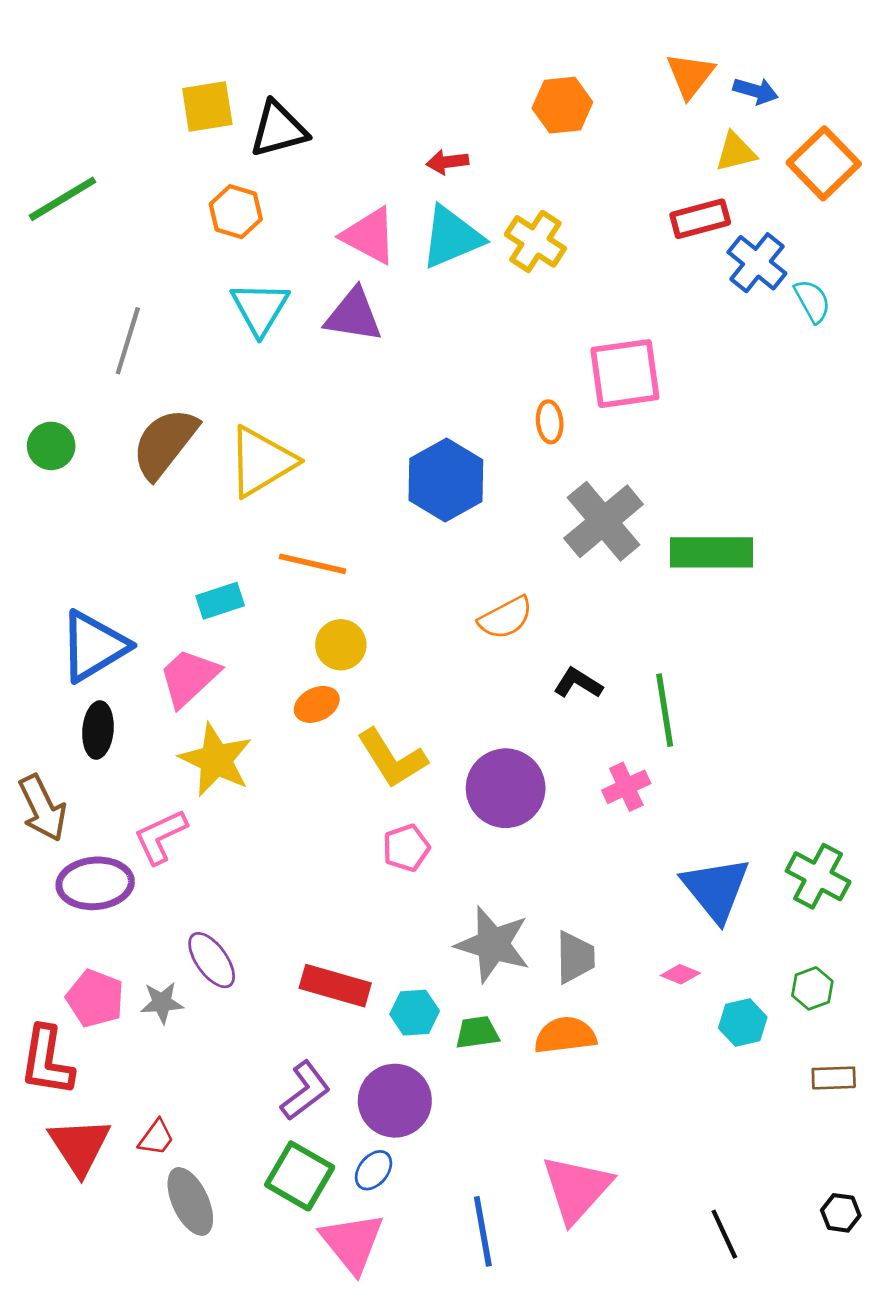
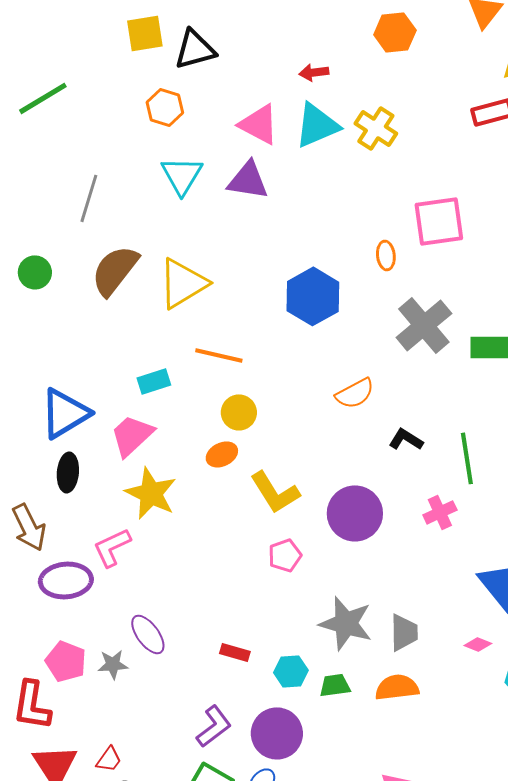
red rectangle: (335, 986) -> (235, 652), size x0.6

